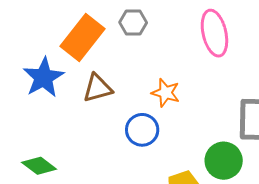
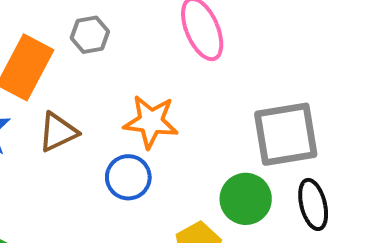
orange star: (166, 93) -> (151, 122), size x1.4

